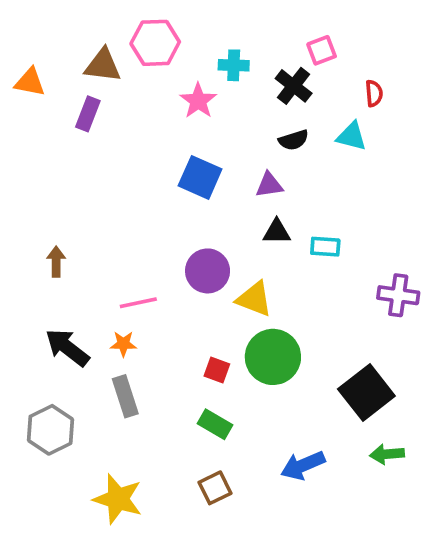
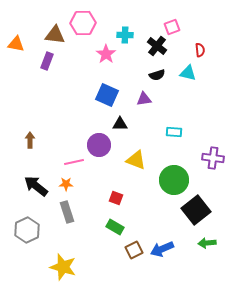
black triangle: (277, 232) -> (120, 124), moved
purple circle: (208, 271) -> (99, 145), moved
green circle: (273, 357) -> (174, 180), moved
brown square: (215, 488) -> (134, 250), moved

